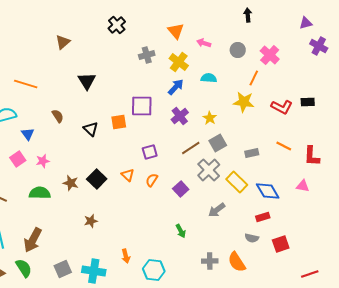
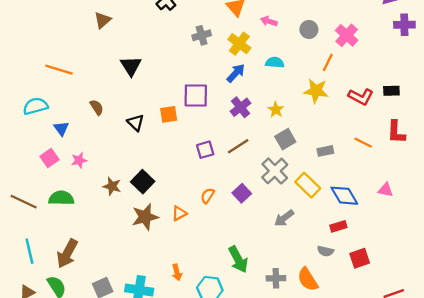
purple cross: (319, 46) -> (404, 25), turned -30
brown line: (191, 148) -> (238, 146), moved
red L-shape: (312, 156) -> (396, 132), moved
orange triangle: (128, 175) -> (179, 213), moved, turned 48
orange semicircle: (152, 180) -> (208, 196), moved
green semicircle: (40, 193) -> (61, 198), moved
brown star: (91, 221) -> (145, 217), moved, size x1.6
green arrow: (181, 231) -> (238, 259), moved, size x1.6

